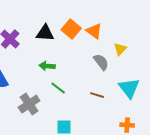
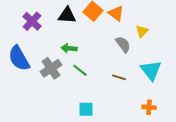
gray cross: (29, 104) -> (51, 68), moved

